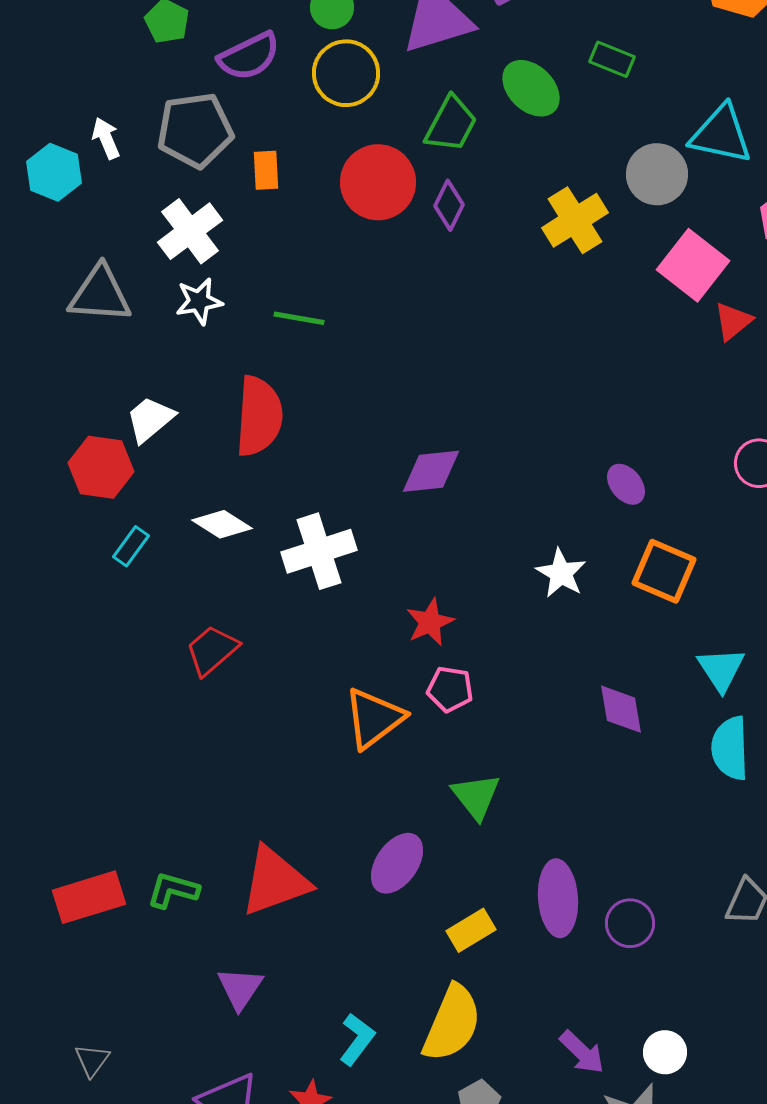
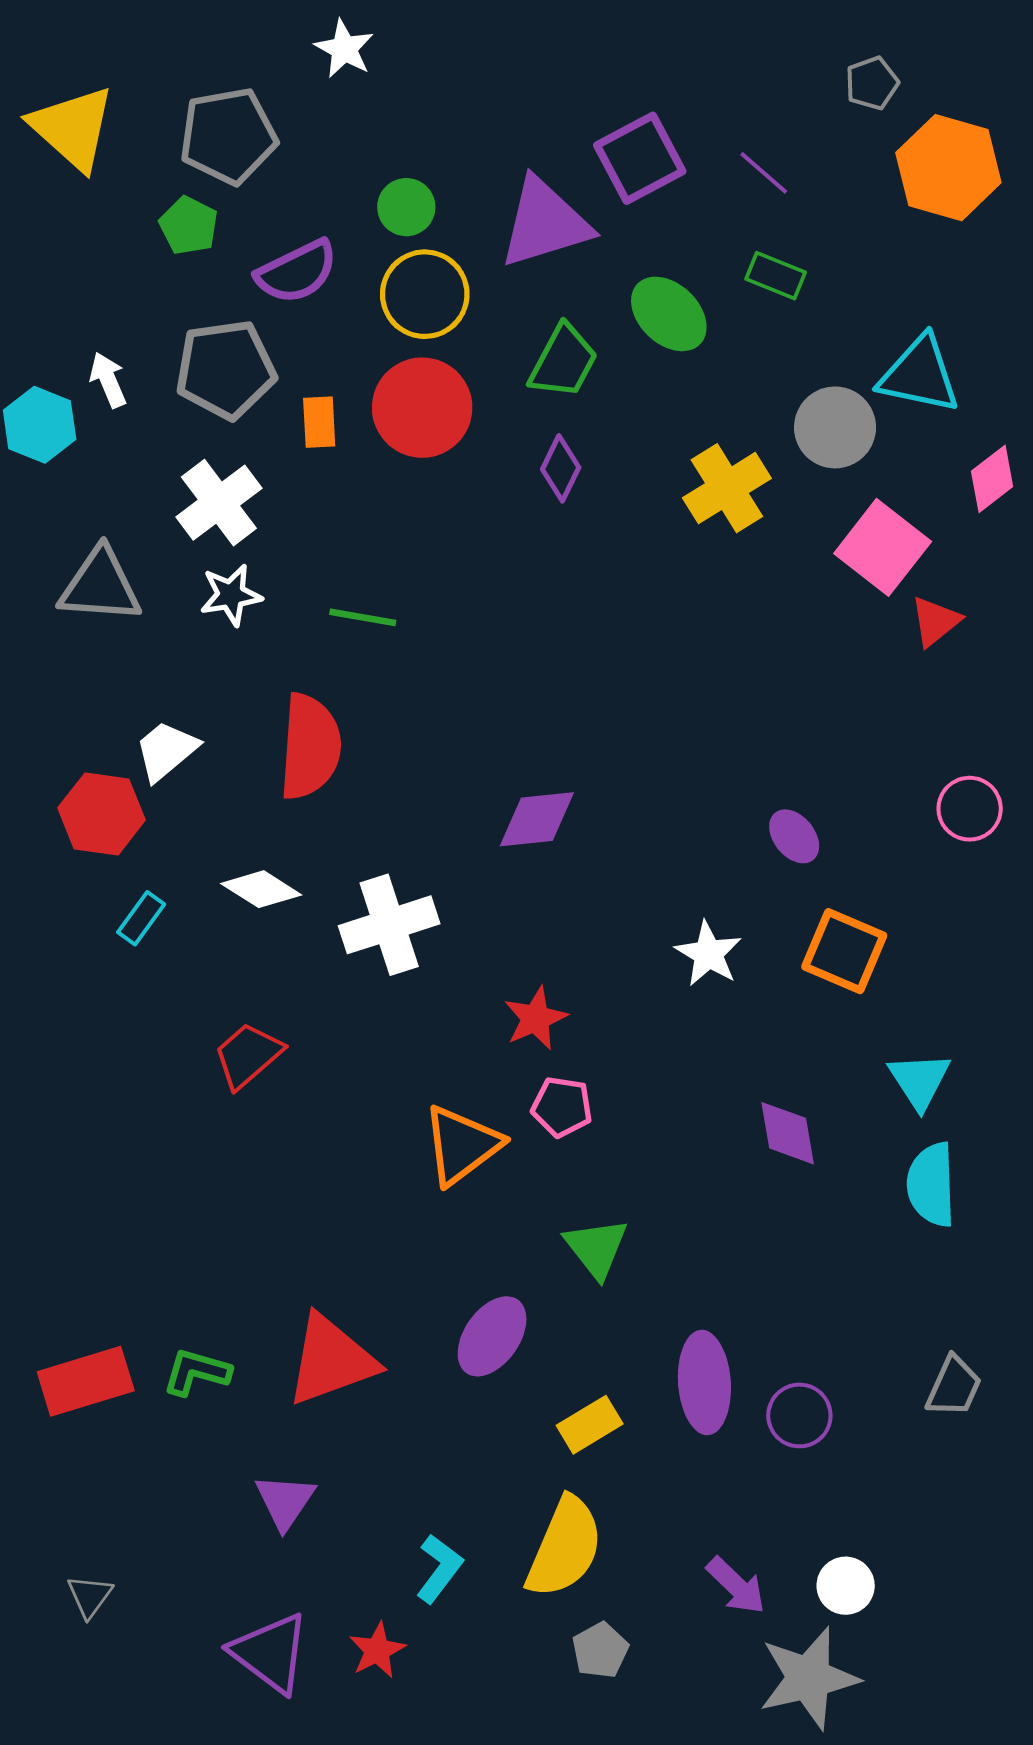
red circle: (378, 182) -> (422, 408), moved

